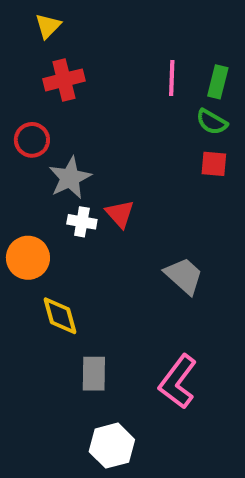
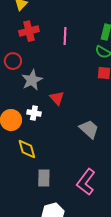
pink line: (172, 78) -> (65, 36), moved
white cross: (82, 222) -> (34, 113), moved

